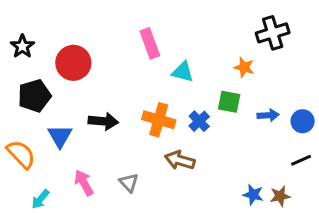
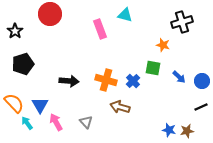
red circle: (73, 63) -> (50, 14), moved
cyan triangle: (183, 72) -> (125, 15), moved
blue arrow: (268, 115) -> (179, 77), turned 48
blue triangle: (60, 136) -> (40, 105), moved
cyan arrow: (40, 199) -> (27, 123), moved, turned 104

